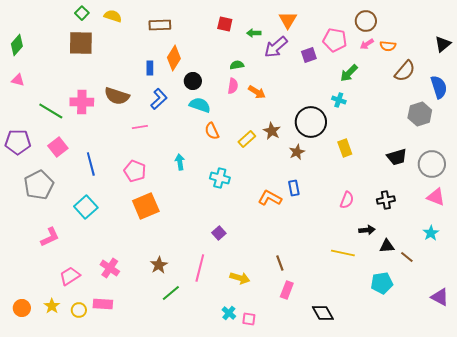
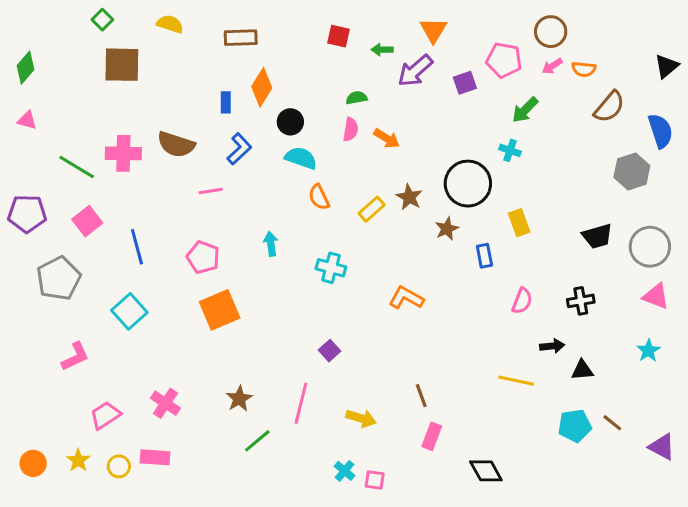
green square: (82, 13) -> (102, 20), moved
blue rectangle: (294, 188) -> (484, 256), moved
brown line: (407, 257) -> (612, 423), moved

